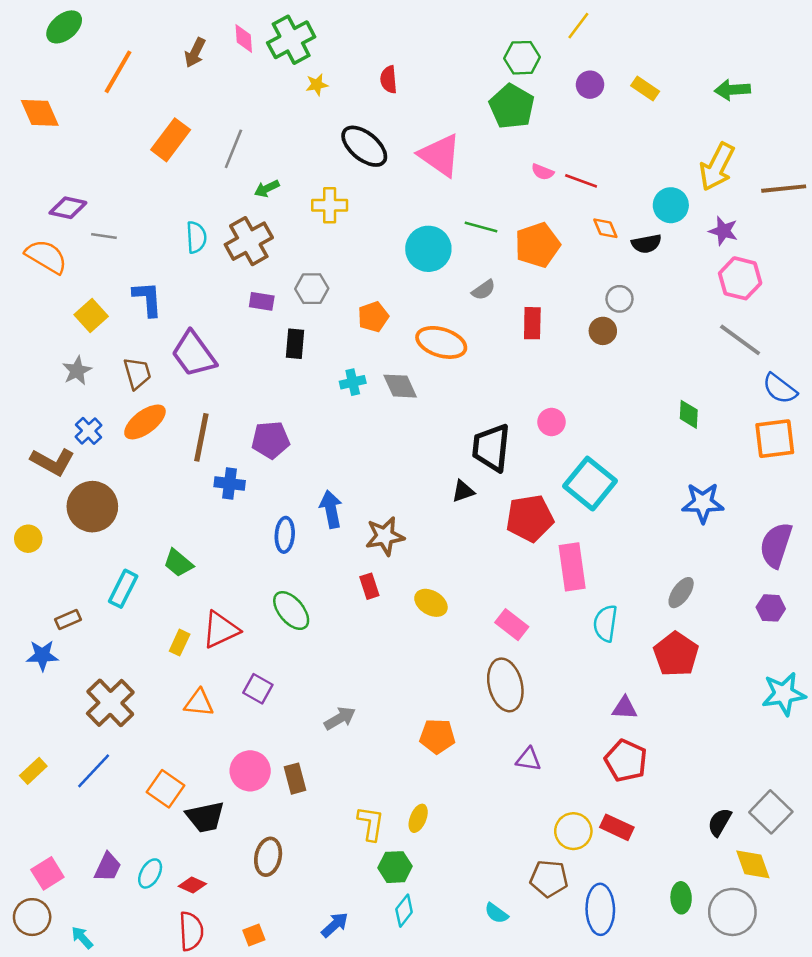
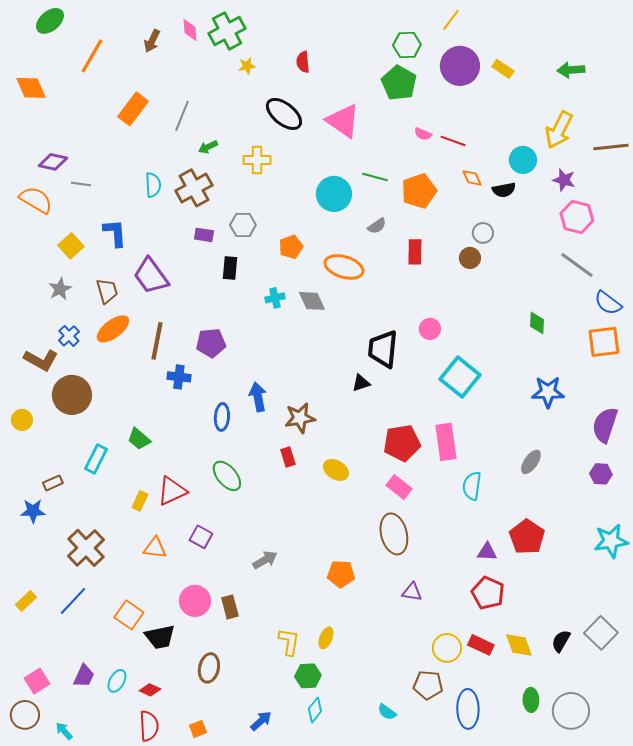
purple circle: (590, 85) -> (460, 66), size x1.8
red pentagon: (530, 518) -> (402, 443), moved
red pentagon: (676, 654) -> (527, 537), moved
yellow diamond: (753, 864) -> (519, 645), moved

